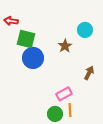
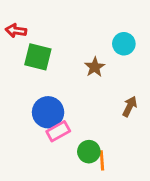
blue circle: (33, 58) -> (48, 112), moved
pink rectangle: (64, 94) -> (58, 131), moved
green circle: (55, 114) -> (89, 152), moved

